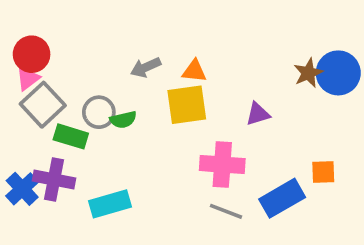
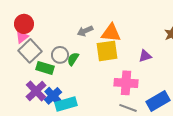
orange triangle: (194, 71) -> (111, 33), size x1.5
green semicircle: (123, 120) -> (73, 59), turned 136
purple cross: (54, 179) -> (36, 91), turned 35
blue cross: (22, 189) -> (53, 96), moved

